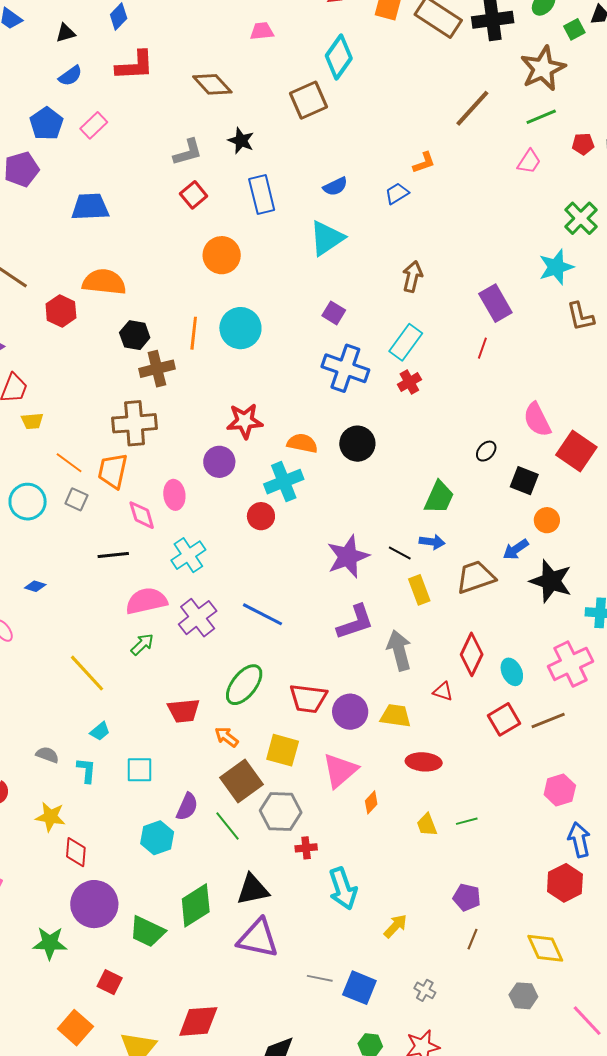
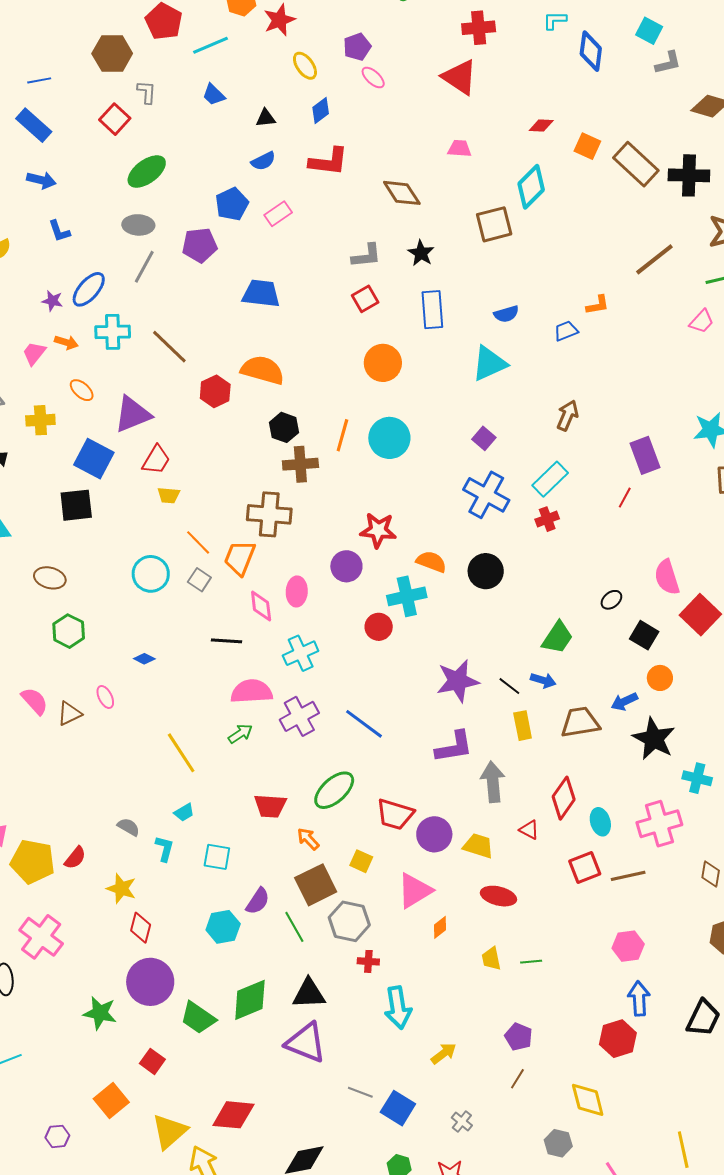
yellow square: (283, 750) -> (361, 861), size x0.7

